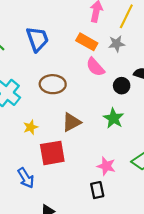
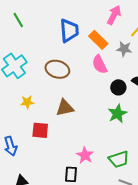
blue trapezoid: (37, 39) -> (69, 31), moved
green star: (114, 118) -> (118, 114), moved
red square: (52, 153) -> (40, 130), size x0.7

